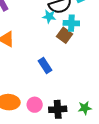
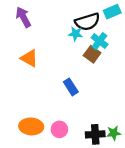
cyan cross: (71, 23) -> (100, 41), turned 35
black cross: (58, 109) -> (95, 134), moved

